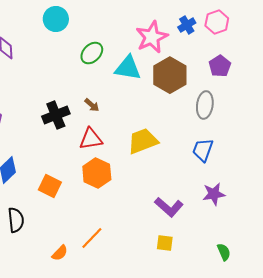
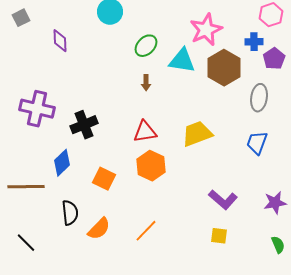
blue cross: (187, 25) -> (254, 42), moved, turned 30
brown arrow: (92, 105) -> (146, 83), moved, turned 49
black cross: (56, 115) -> (84, 125), moved
purple star: (214, 194) -> (275, 203), moved
orange semicircle: (60, 253) -> (99, 229), moved, size x1.4

